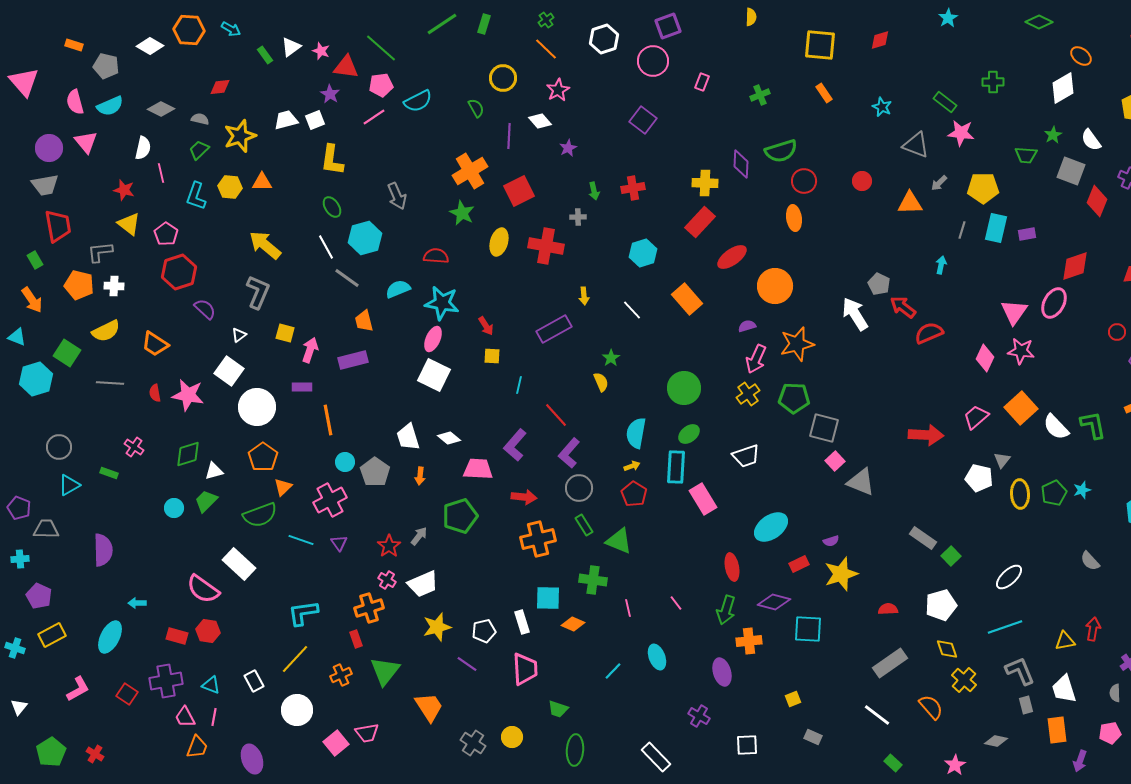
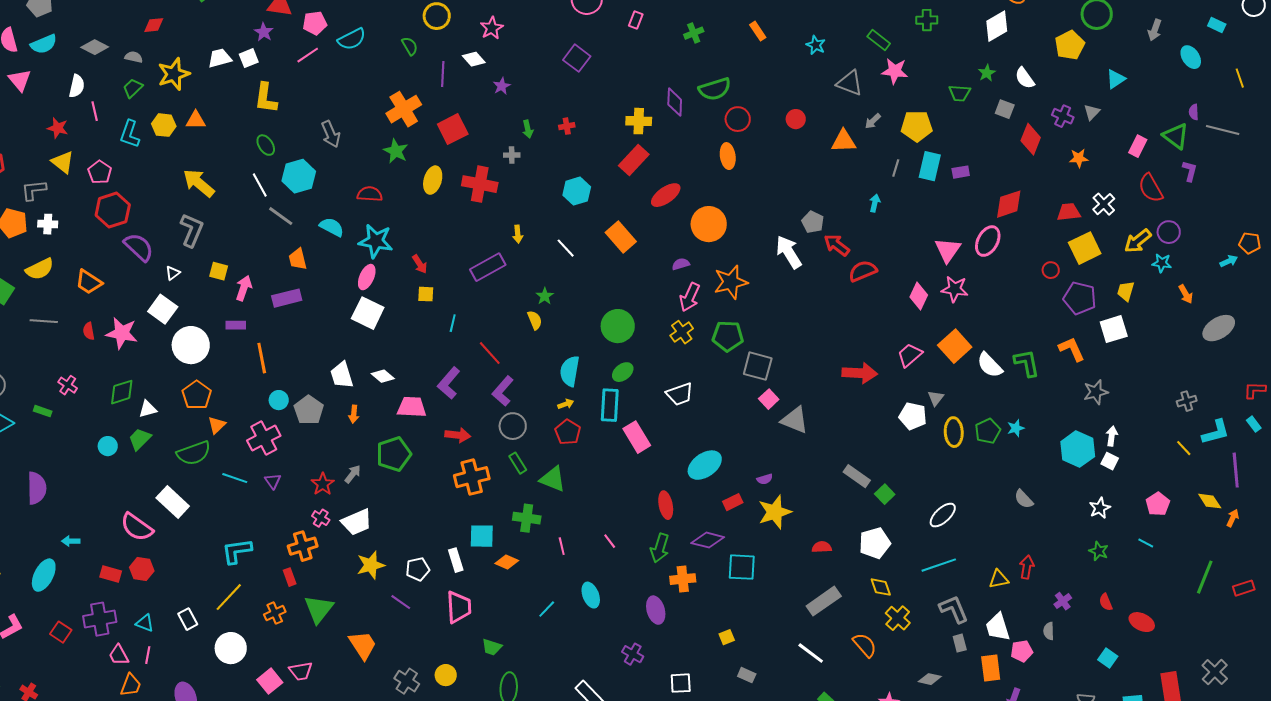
gray square: (1071, 171) -> (1005, 109), size x0.7
red cross: (633, 188) -> (567, 126), size x0.7
cyan semicircle: (398, 289) -> (332, 227), turned 50
purple semicircle: (205, 309) -> (139, 247), size x1.4
pink pentagon: (1110, 733) -> (1022, 651), moved

